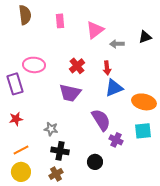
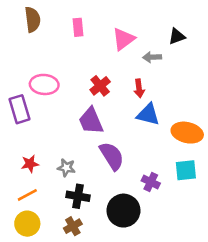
black triangle: (145, 37) -> (177, 36), moved
blue triangle: (114, 88) -> (148, 114), turned 36
purple trapezoid: (70, 93) -> (91, 121), turned 55
red star: (16, 119) -> (30, 164), moved
purple semicircle: (101, 120) -> (112, 156), moved
black circle: (95, 162) -> (123, 211), size x1.6

